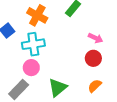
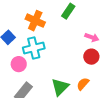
pink circle: (31, 68) -> (19, 64), moved
orange semicircle: (95, 86) -> (83, 84), moved

